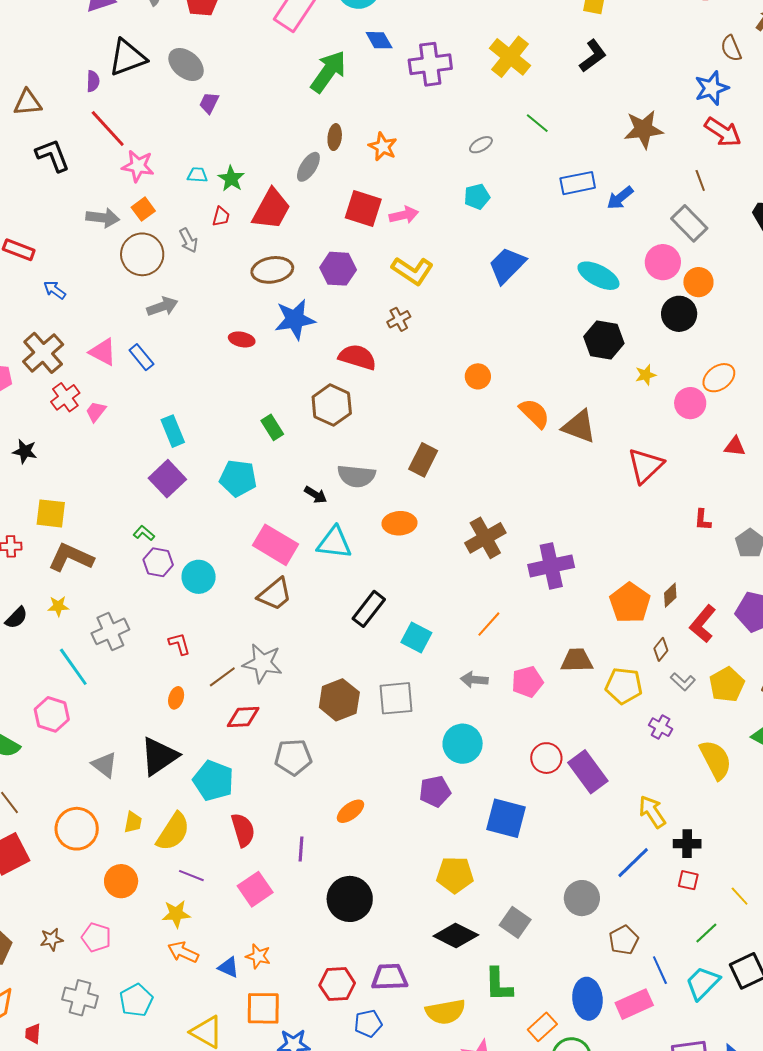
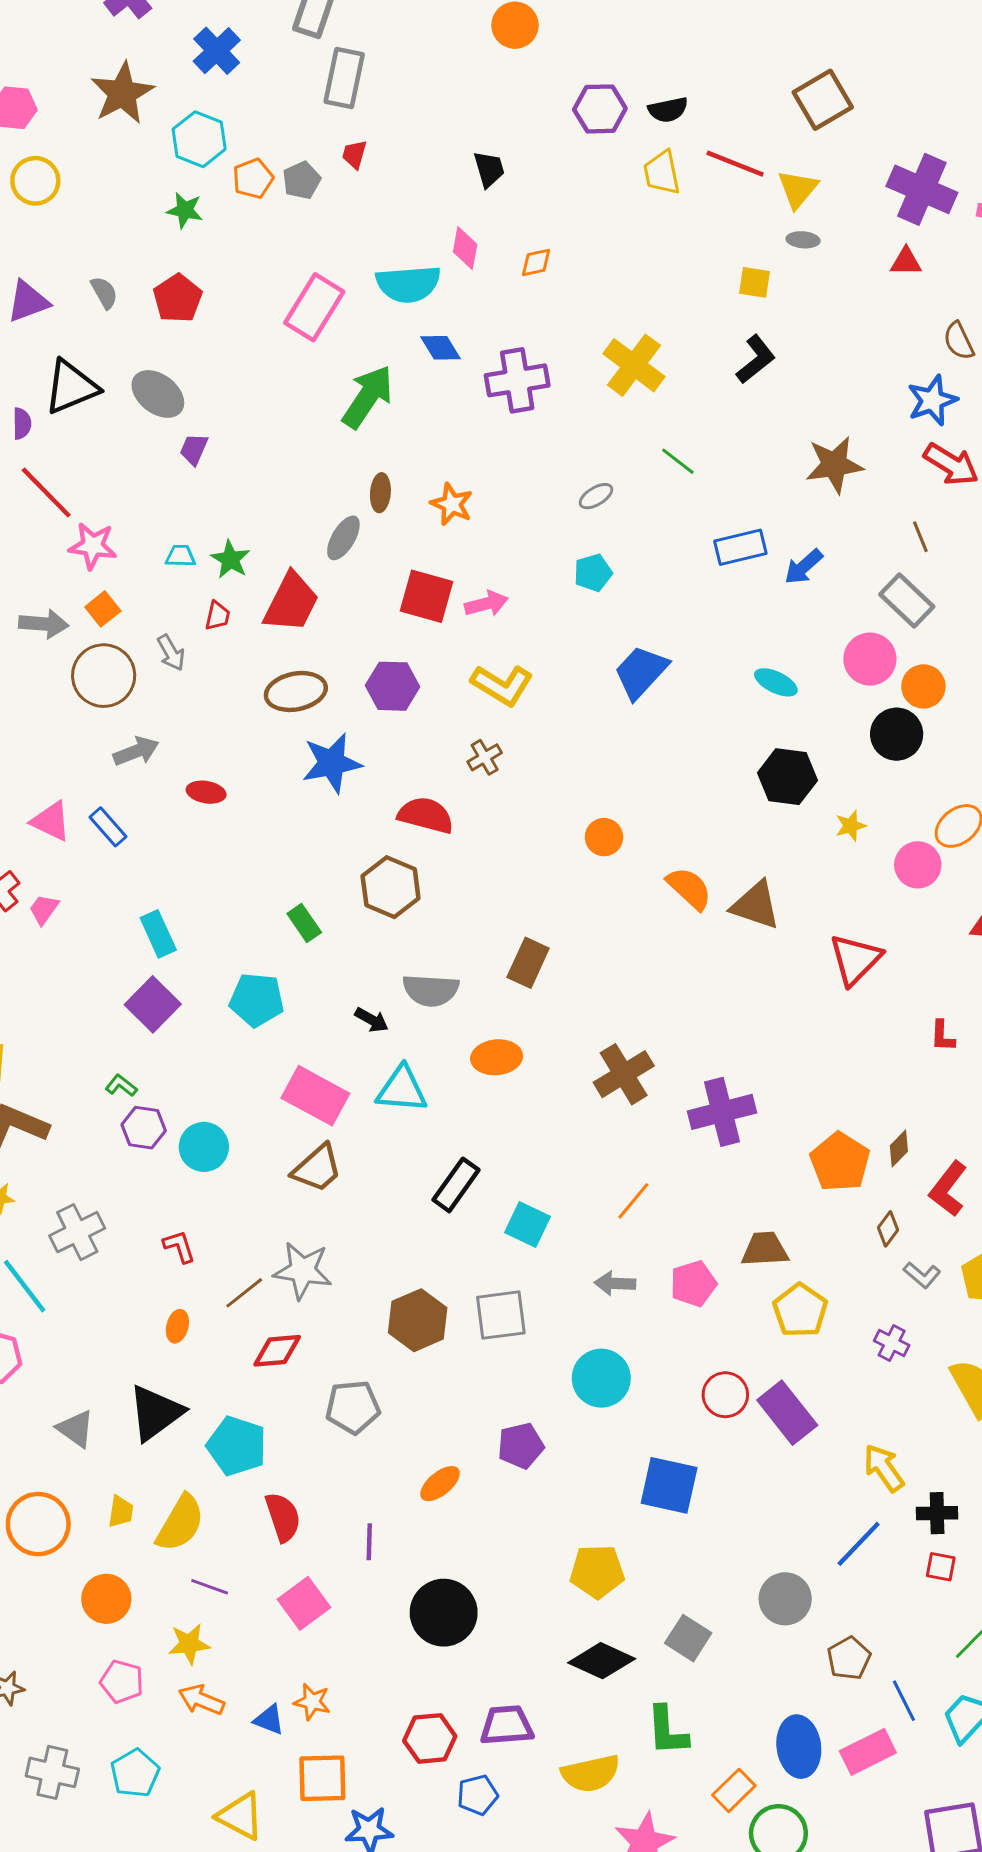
cyan ellipse: (598, 276) -> (776, 682), size x0.7
red ellipse: (242, 339) -> (206, 792), moved
yellow pentagon: (624, 686) -> (800, 1310), moved, turned 30
purple pentagon: (435, 791) -> (521, 1446), moved
pink pentagon: (96, 937) -> (122, 1682), moved

